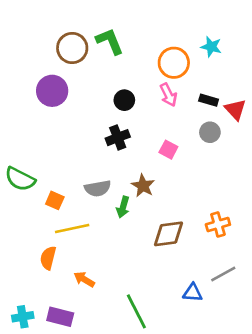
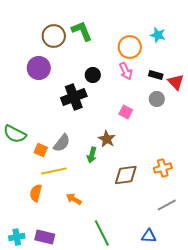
black cross: (118, 138) -> (74, 97), moved, size x1.4
gray semicircle: (98, 188) -> (62, 143), moved, turned -42
orange arrow: (84, 279) -> (74, 199), moved
blue triangle: (193, 293) -> (149, 236), moved

